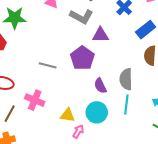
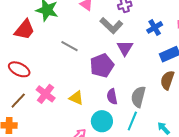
purple triangle: (100, 35) -> (125, 48), turned 48
gray line: (48, 65) -> (70, 46), moved
yellow triangle: (68, 115) -> (76, 98), moved

